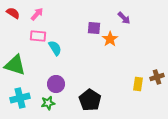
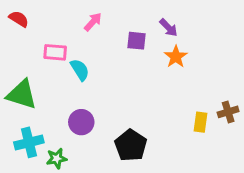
pink arrow: (37, 14) -> (93, 22), moved
purple arrow: (124, 18) -> (169, 28), moved
orange star: (110, 39) -> (176, 57), moved
green star: (48, 103) -> (57, 158), moved

